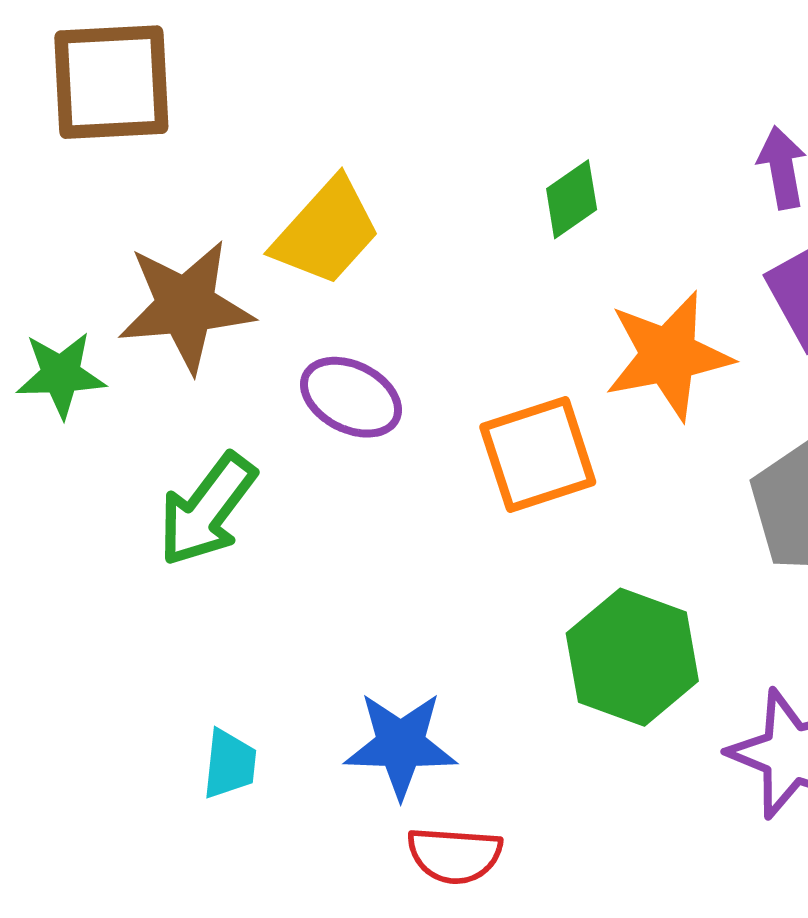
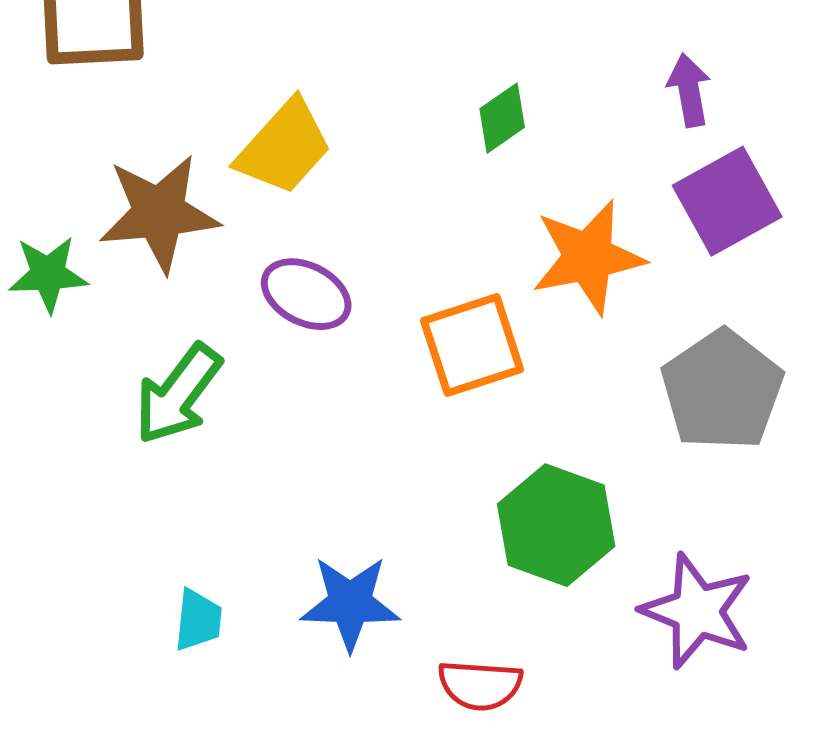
red semicircle: (455, 855) -> (480, 685), moved

